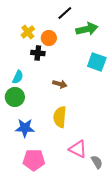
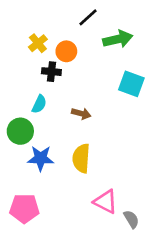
cyan semicircle: (18, 77) -> (39, 104), moved
blue star: (25, 128) -> (41, 158), moved
pink pentagon: (34, 160) -> (24, 208), moved

